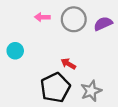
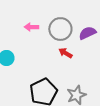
red arrow: (68, 64) -> (65, 53), moved

